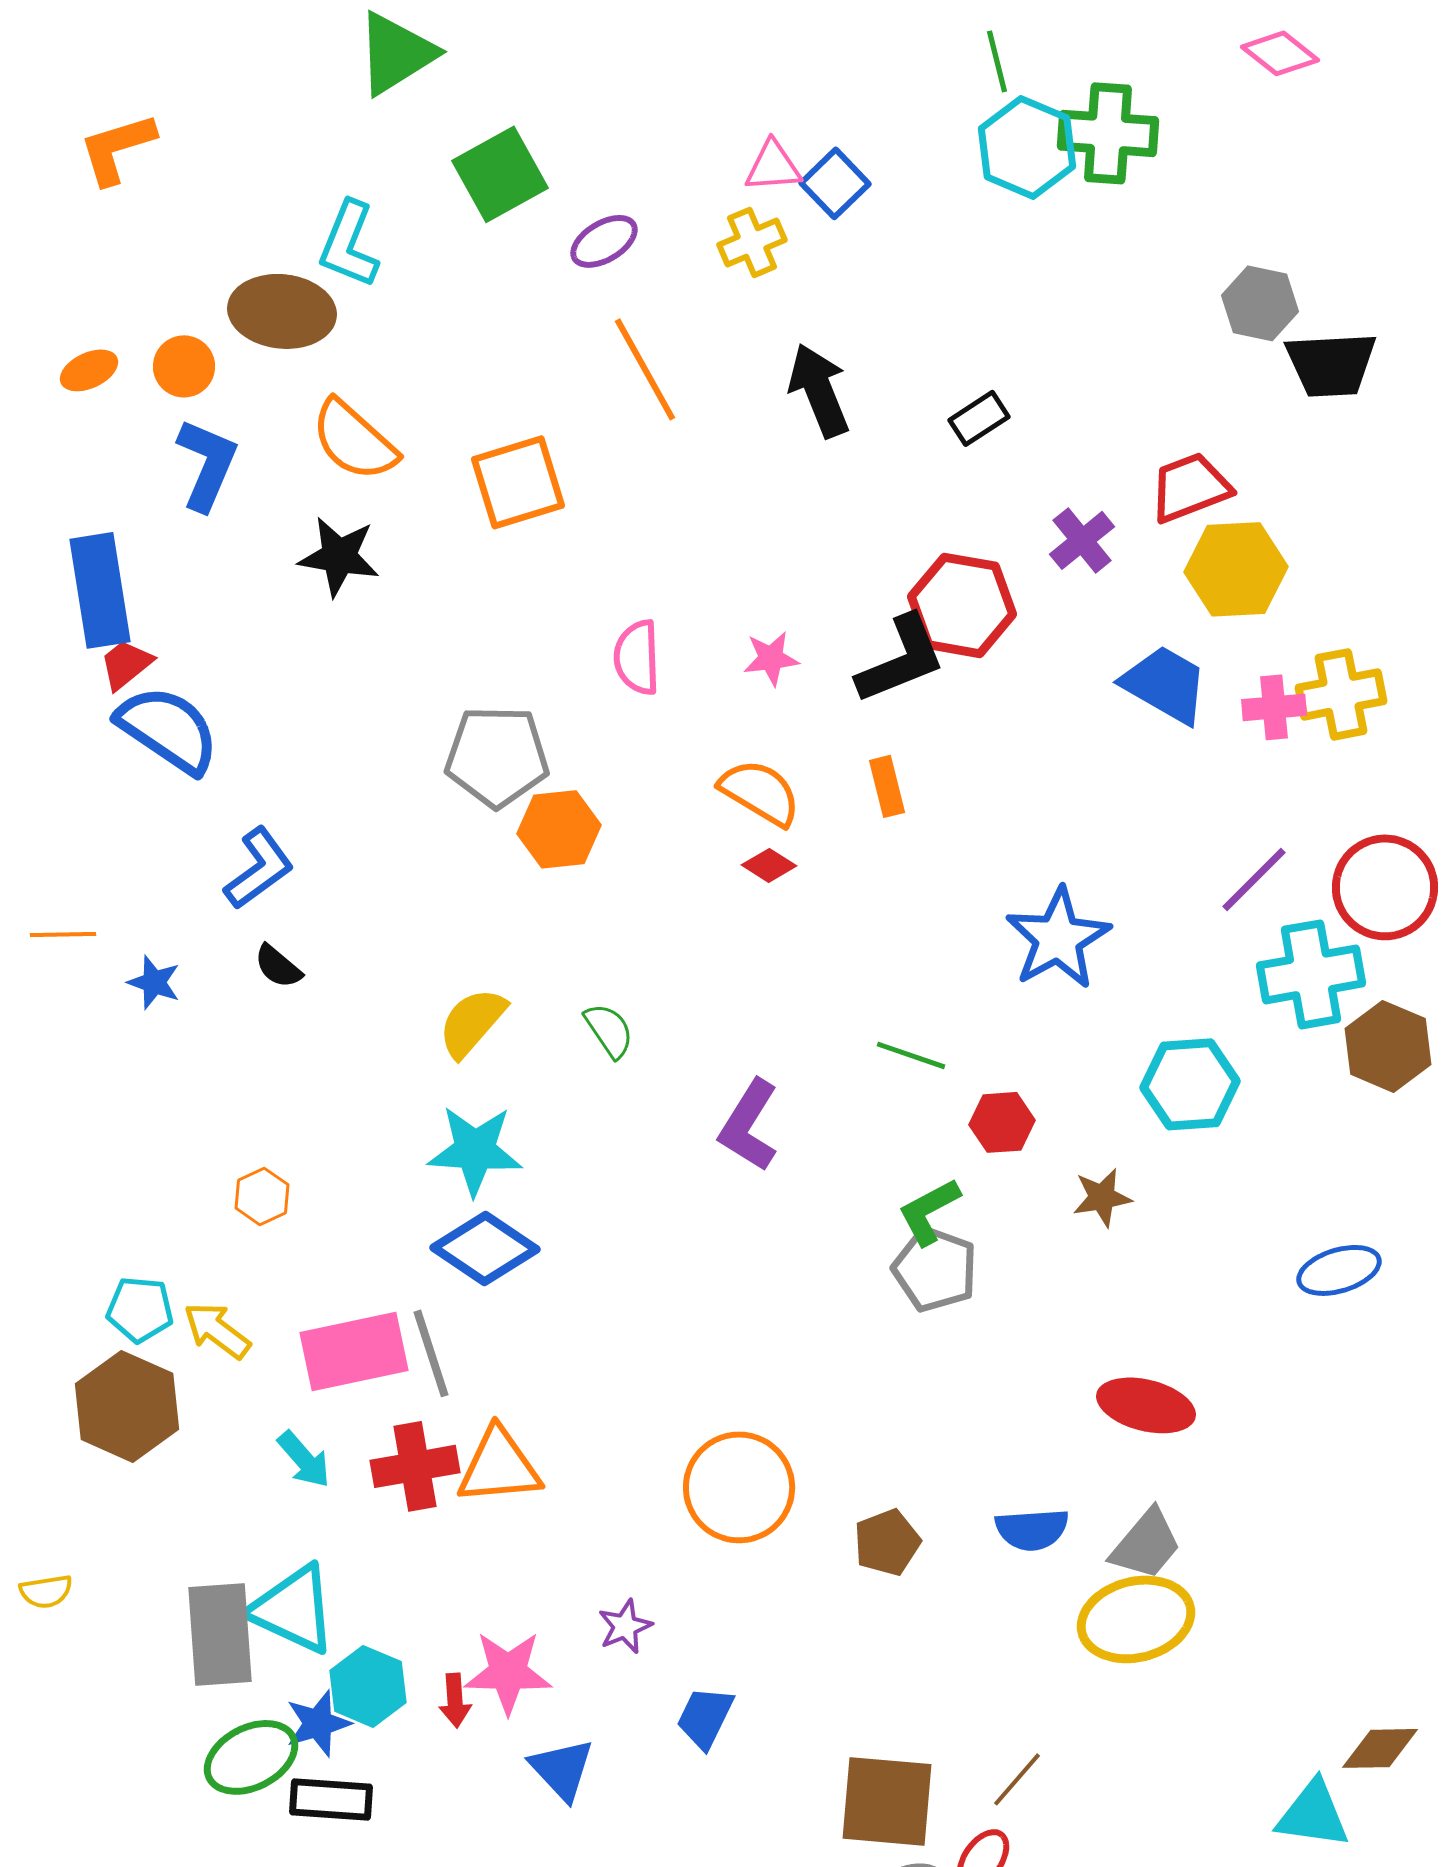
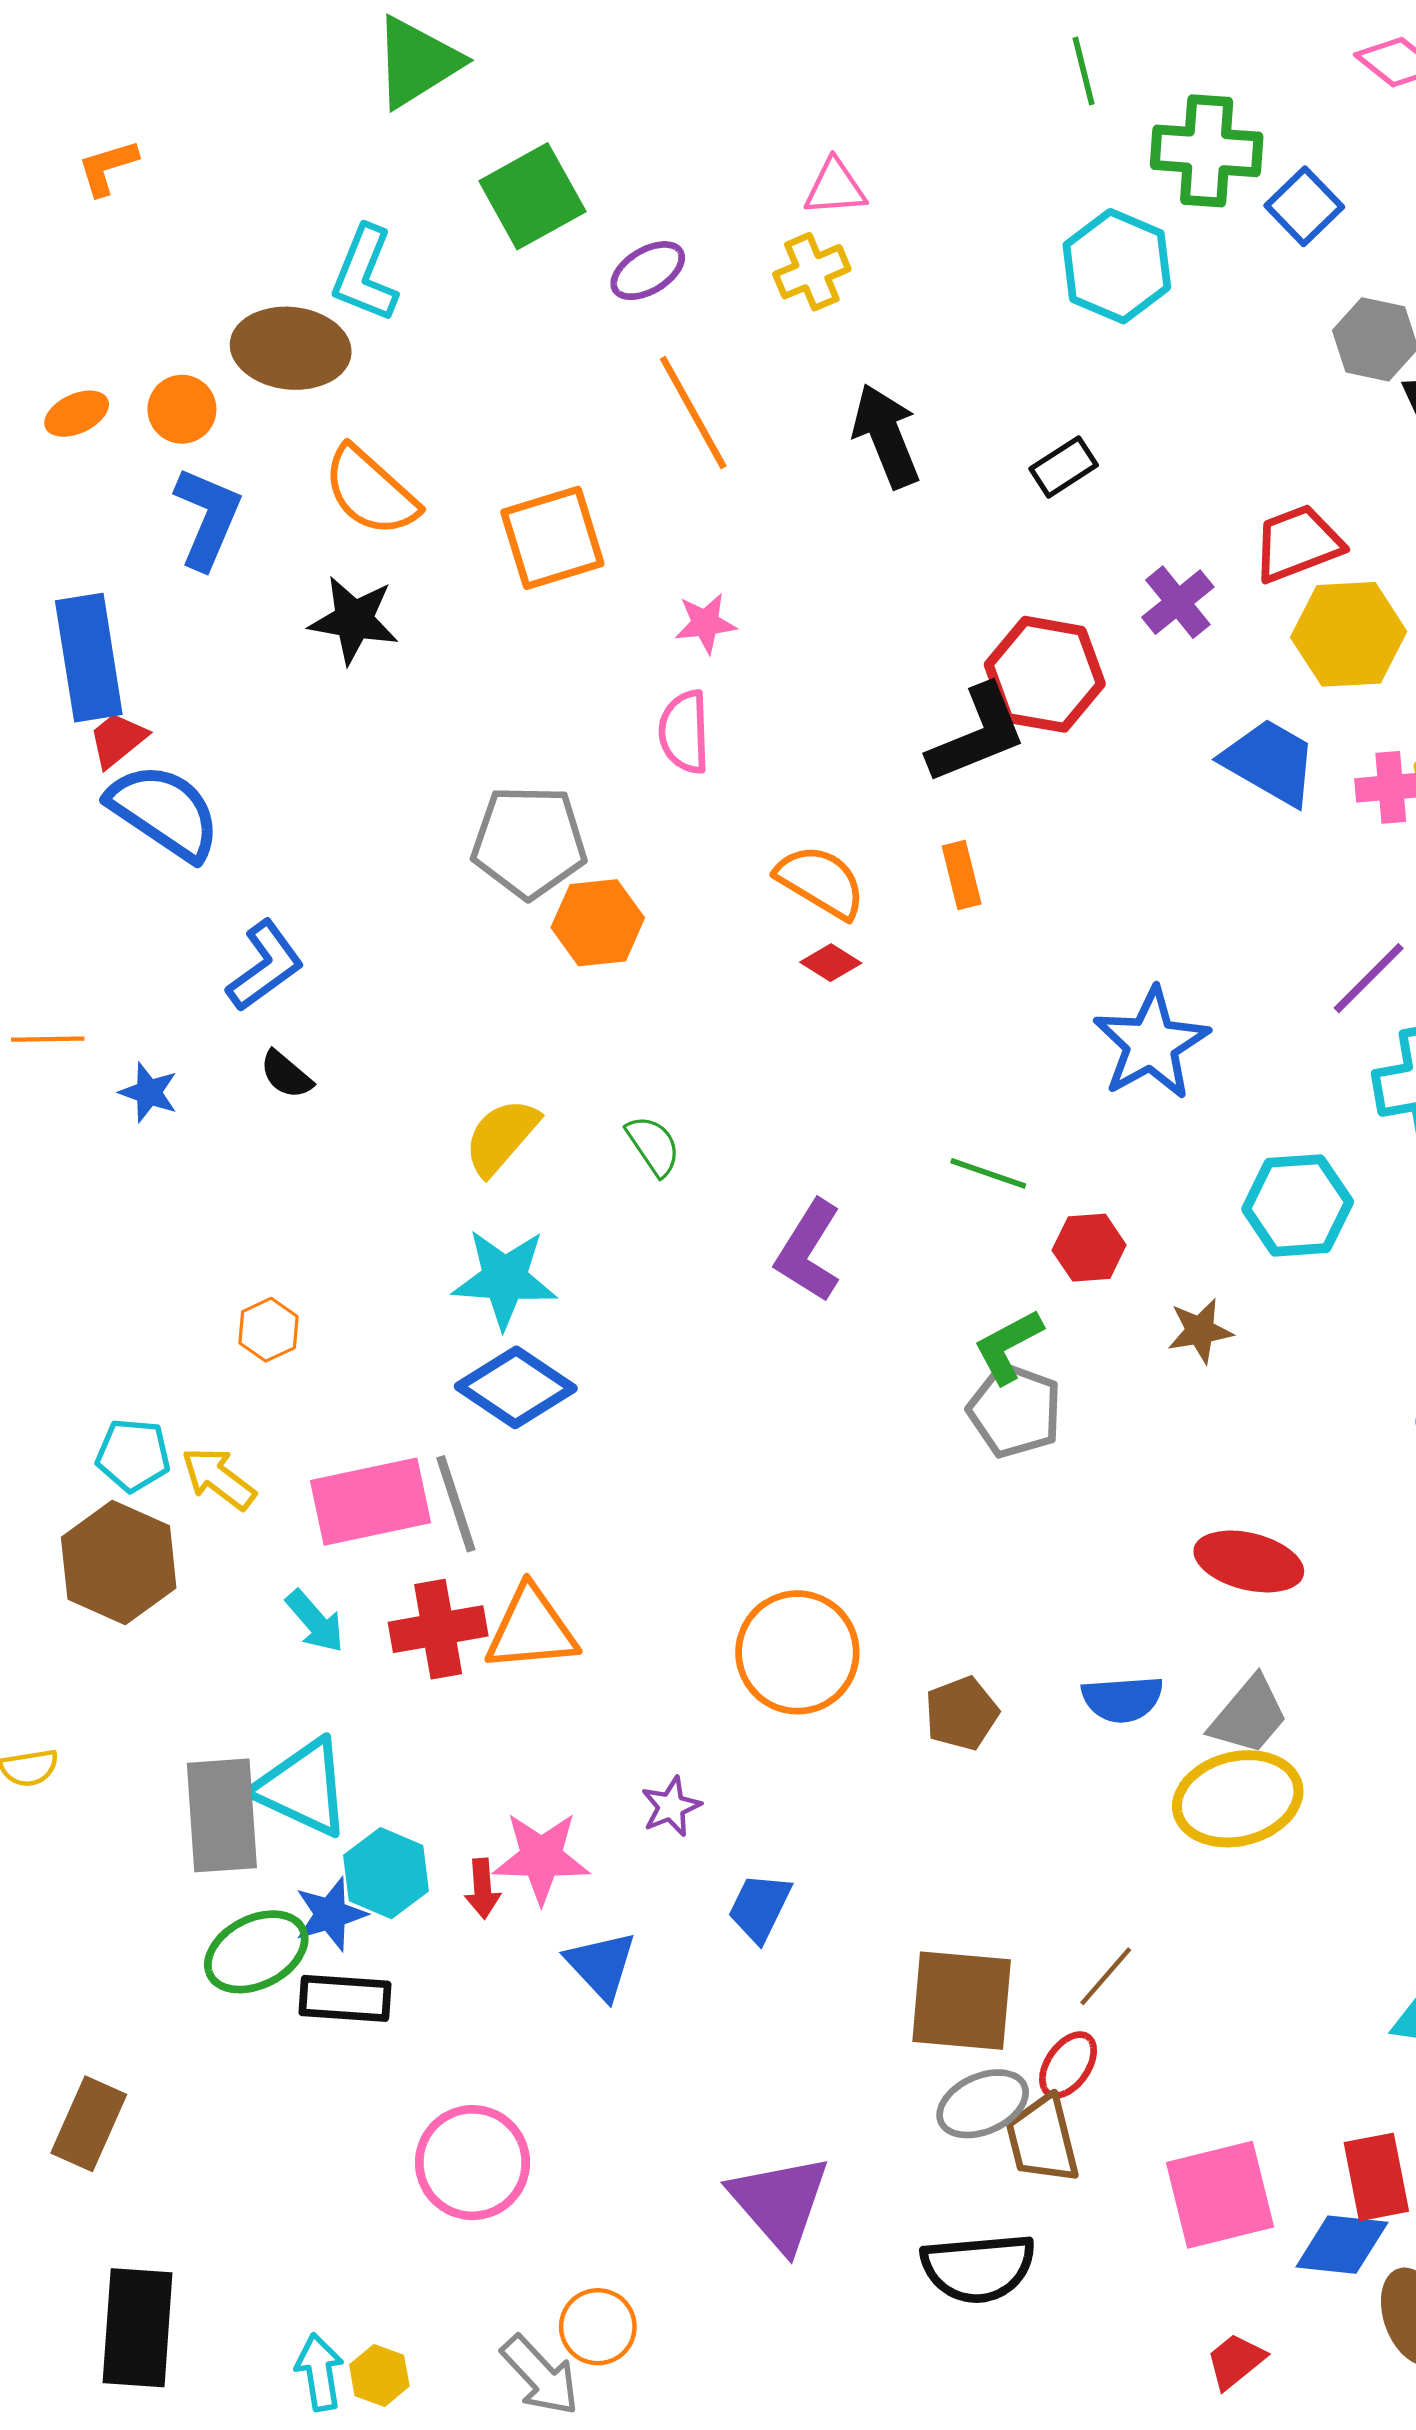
cyan hexagon: (1027, 147) -> (1117, 266), moved
orange L-shape: (117, 148) -> (108, 167), size x0.7
blue square: (835, 183) -> (1304, 206), moved
pink star: (771, 658) -> (705, 623), moved

